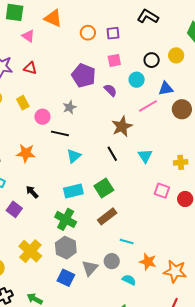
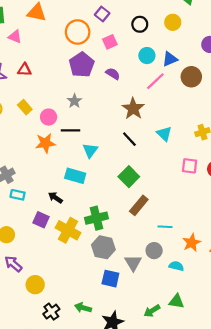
orange circle: (88, 33) -> (78, 32), moved, size x1.5
purple square: (113, 33) -> (102, 14), turned -32
black circle: (152, 60) -> (140, 24), moved
purple pentagon: (84, 76) -> (82, 65), turned 30
cyan circle: (137, 80) -> (147, 56), moved
orange star: (26, 153) -> (45, 143), moved
cyan rectangle: (73, 191) -> (75, 176), moved, turned 42
green cross: (66, 219) -> (96, 218), turned -30
yellow cross: (30, 251) -> (68, 230), moved
orange star: (148, 262) -> (192, 243), turned -30

